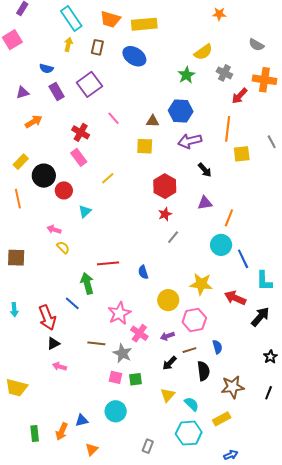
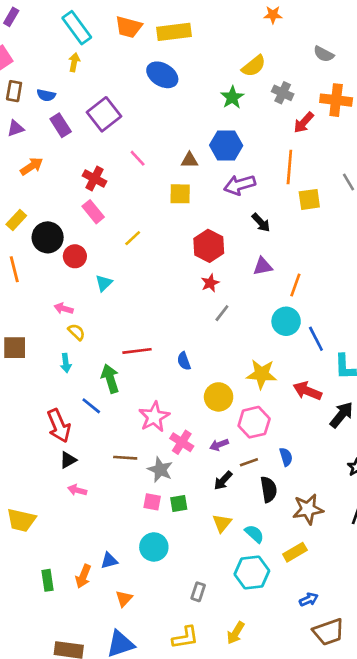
brown rectangle: (97, 47) -> (14, 91), moved
cyan arrow: (14, 310) -> (66, 363), moved

